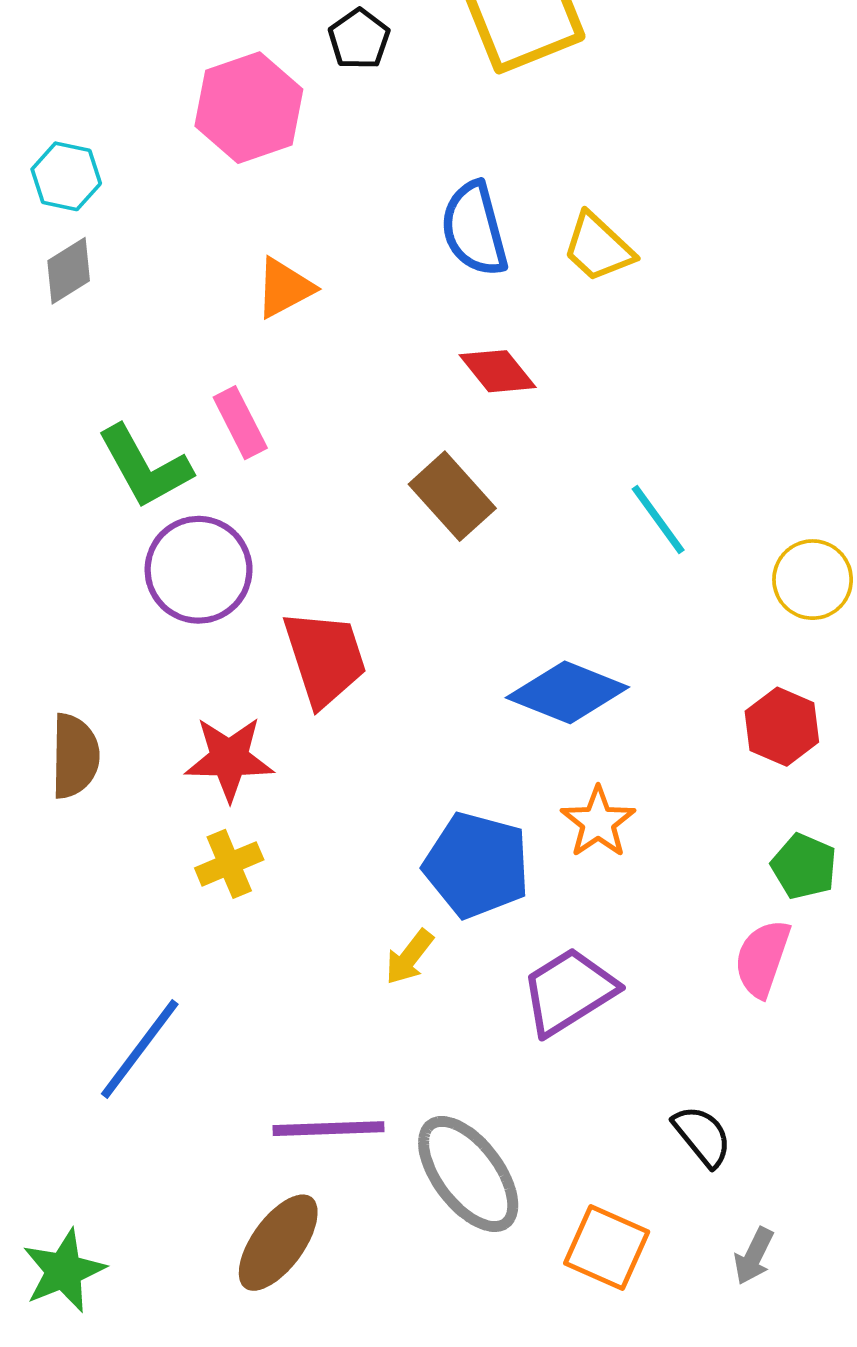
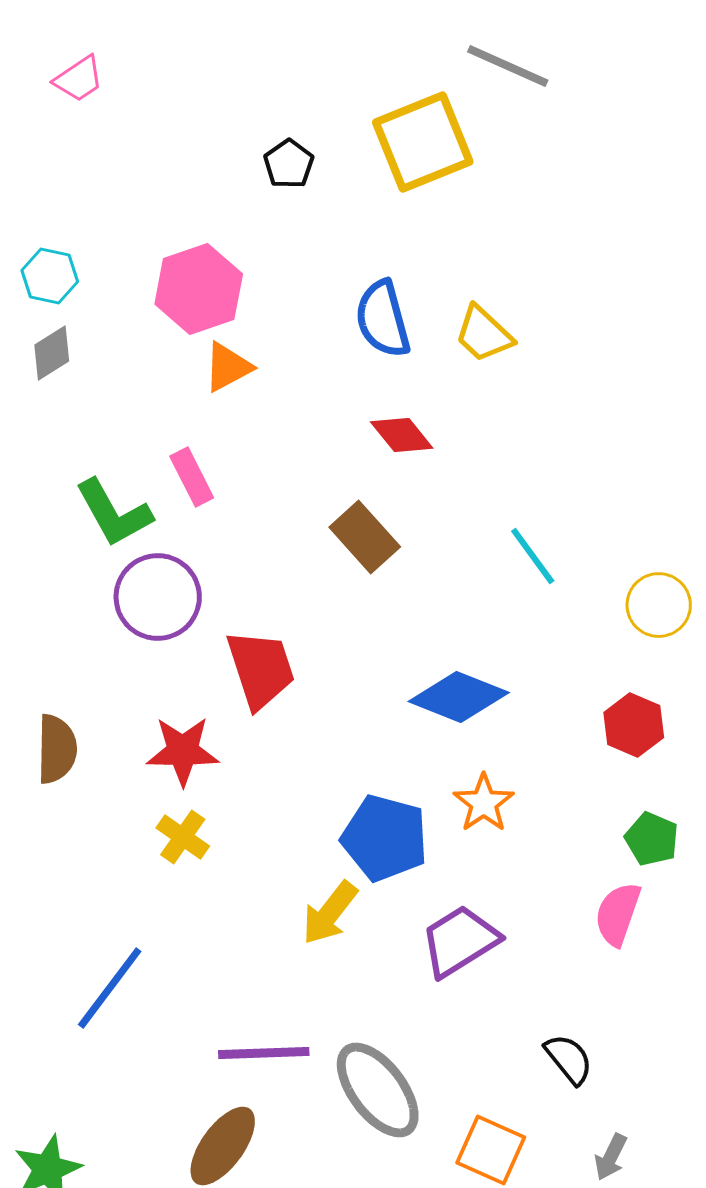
pink hexagon: (249, 108) -> (199, 289), moved
yellow cross: (229, 864) -> (183, 837), turned -32
yellow arrow: (409, 957) -> (330, 913), size x1.4

